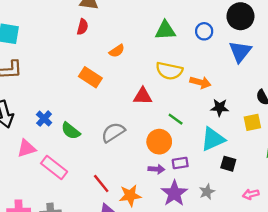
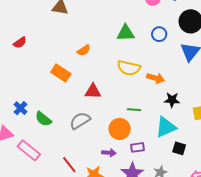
red semicircle: (83, 27) -> (20, 43), moved, turned 40
red triangle: (143, 96) -> (93, 91), moved
green line: (176, 119) -> (134, 110), turned -32
purple arrow: (156, 169) -> (109, 153), moved

